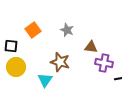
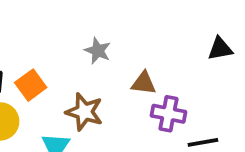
orange square: (33, 30) -> (31, 85), moved

